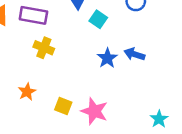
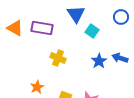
yellow cross: (44, 48) -> (58, 58), moved

